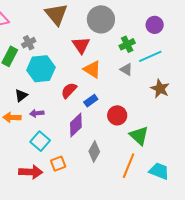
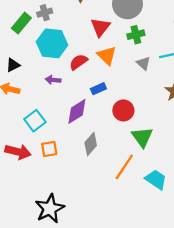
green cross: (127, 44) -> (136, 35), moved
red semicircle: (69, 90) -> (78, 62), moved
black triangle: (21, 96) -> (13, 65), moved
purple arrow: (37, 113) -> (53, 80), moved

